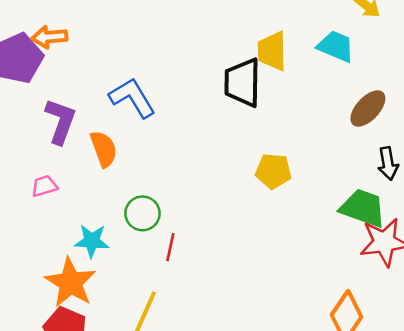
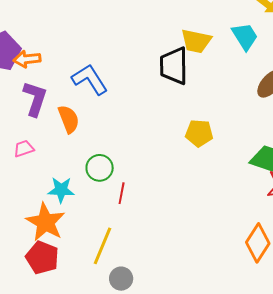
orange arrow: (49, 37) -> (27, 59), moved
cyan trapezoid: (336, 46) -> (245, 36), turned 36
yellow trapezoid: (272, 51) -> (196, 41), turned -76

